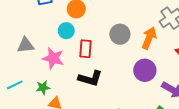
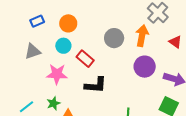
gray triangle: (25, 45) -> (33, 51), moved
red rectangle: (86, 49) -> (85, 59), turned -42

